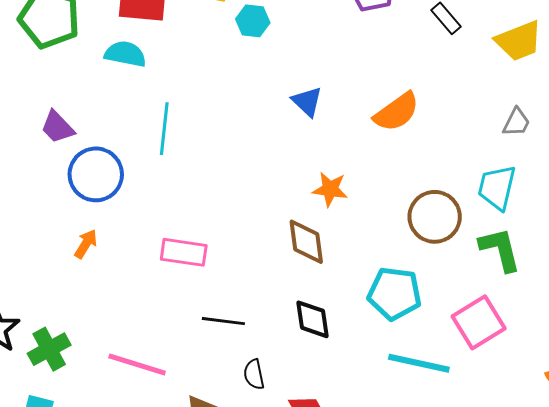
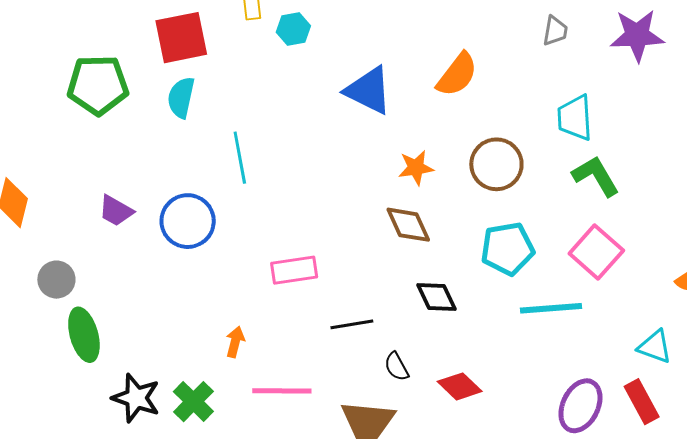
cyan semicircle: (125, 54) -> (181, 97), turned -72
blue triangle: (307, 102) -> (369, 90), size x1.6
gray trapezoid: (516, 122) -> (555, 31), moved
purple trapezoid: (57, 127) -> (116, 211), moved
brown circle: (435, 217) -> (496, 164), moved
orange arrow: (86, 244) -> (235, 342), moved

